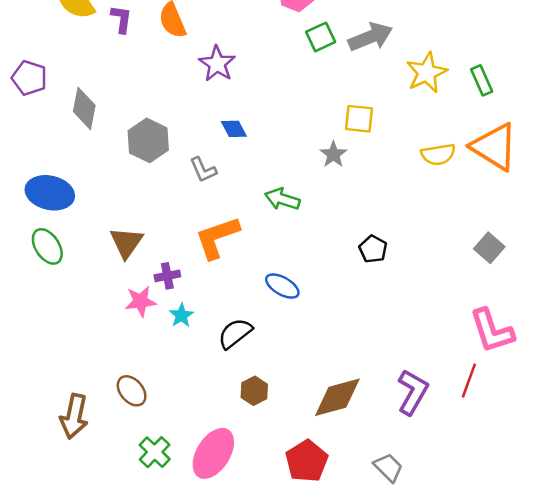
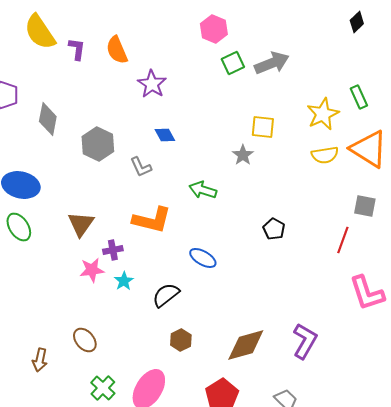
yellow star: (427, 73) -> (323, 114), moved
orange L-shape: (217, 237) -> (152, 220), turned -147
gray square: (489, 248) -> (365, 206), moved, turned -30
red line: (469, 381) -> (343, 240), moved
brown arrow: (74, 416) -> (40, 360), size x0.7

